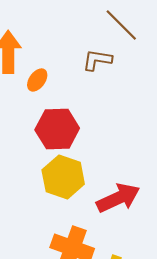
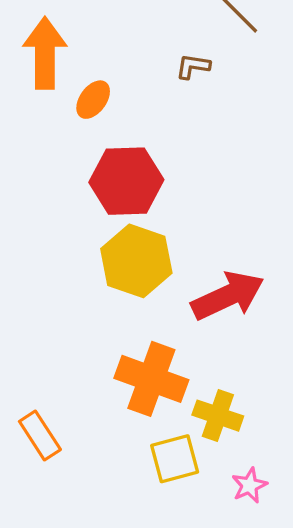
brown L-shape: (97, 60) -> (193, 66), size x0.7

